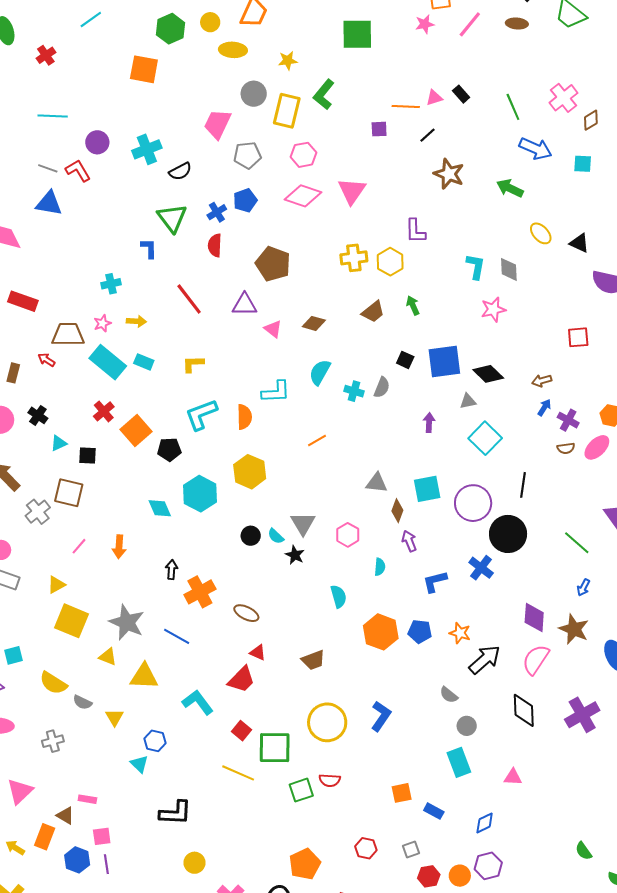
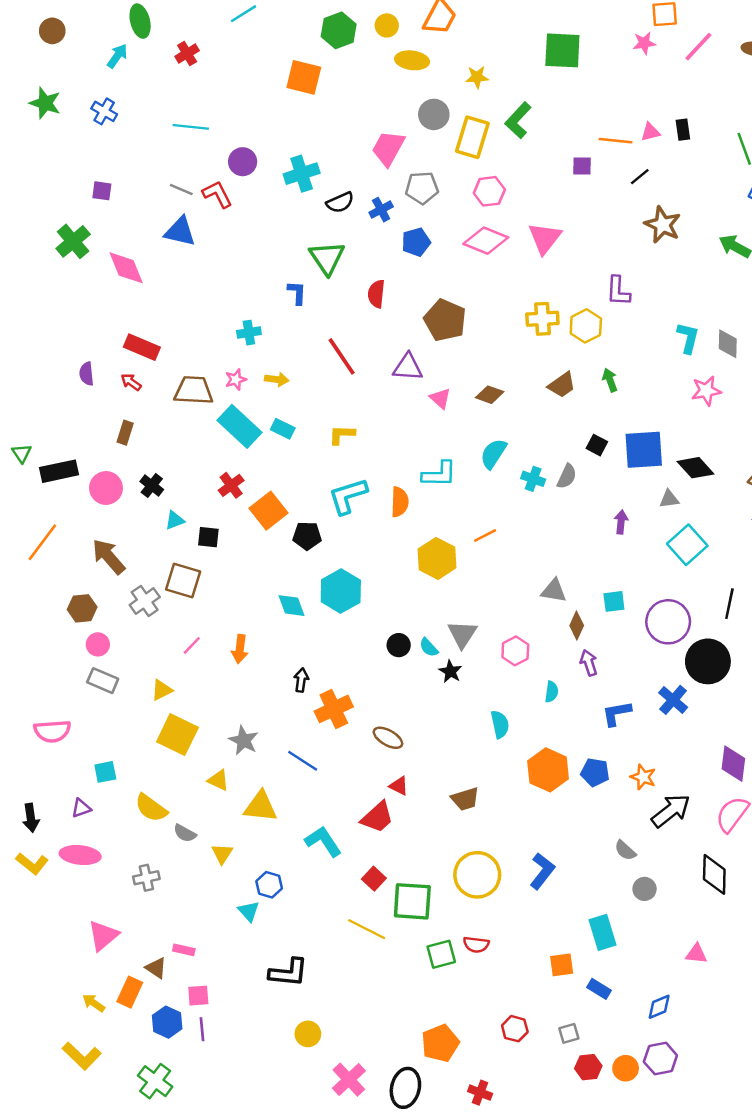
black rectangle: (461, 94) -> (683, 130), turned 30
blue cross: (217, 212) -> (381, 210), moved
red arrow: (47, 360) -> (131, 382), moved
yellow hexagon: (250, 472) -> (437, 558), moved
cyan square: (427, 489) -> (614, 601), size x0.7
gray star: (127, 622) -> (244, 740), size x0.7
cyan rectangle: (459, 762) -> (602, 932), moved

